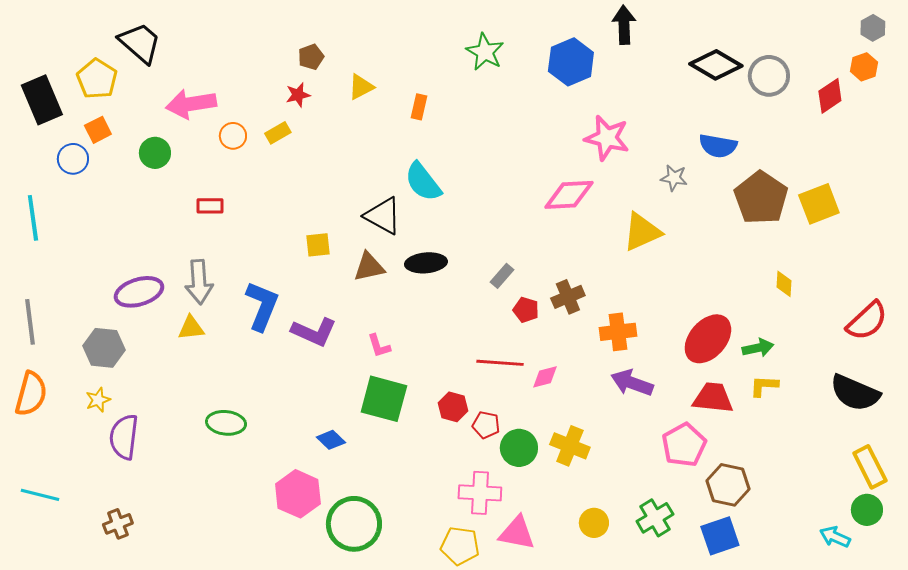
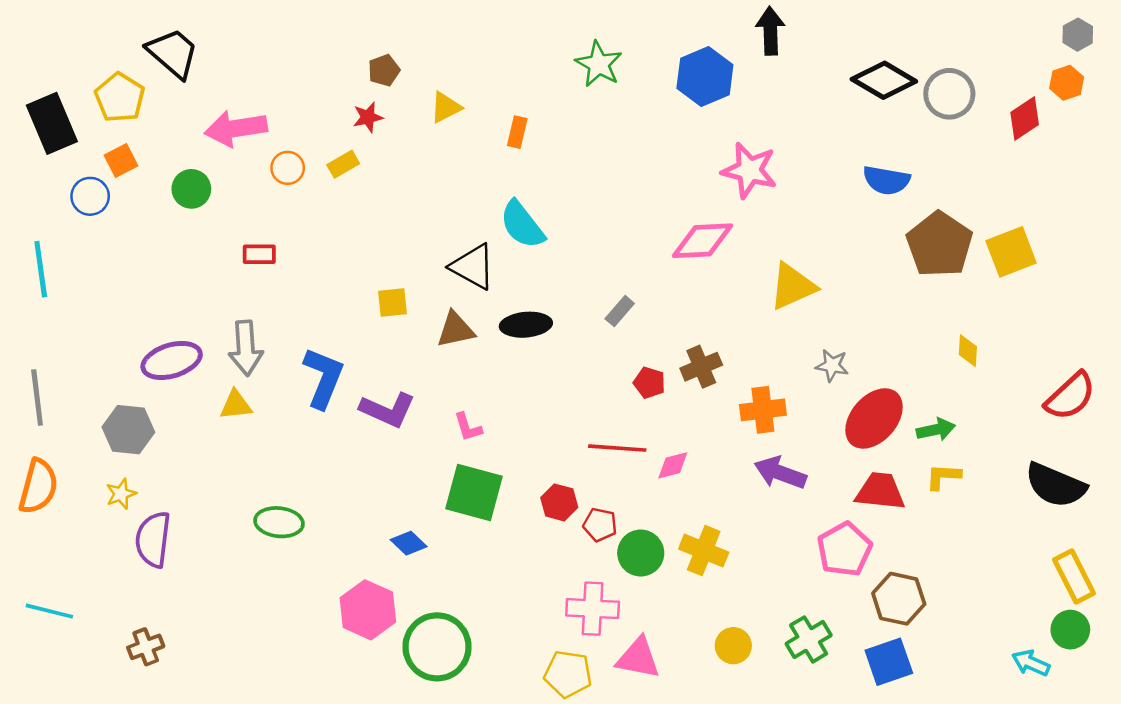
gray star: (674, 178) -> (832, 365), moved
gray rectangle: (502, 276) -> (620, 311), moved

